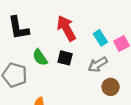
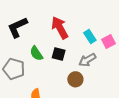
black L-shape: (18, 28) -> (17, 27), turned 75
brown circle: (111, 87) -> (75, 79), moved

